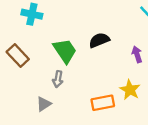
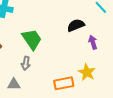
black semicircle: (99, 40) -> (76, 25), moved
gray triangle: (44, 104) -> (14, 84), turned 32

